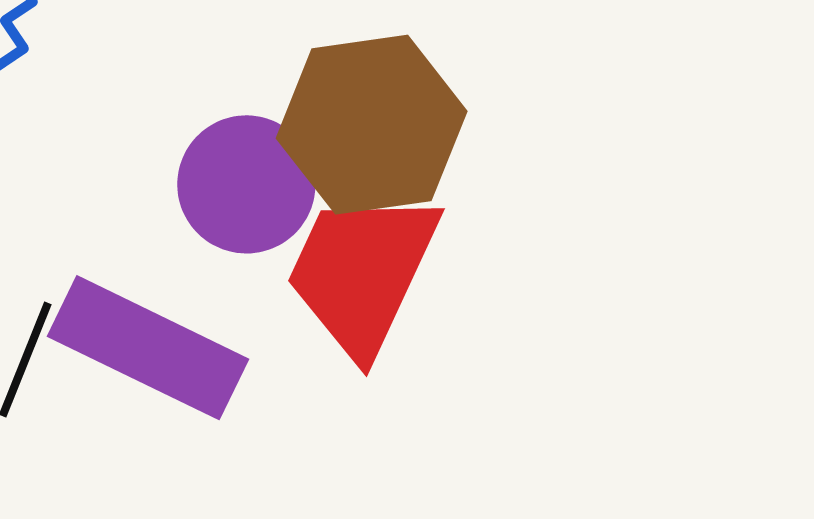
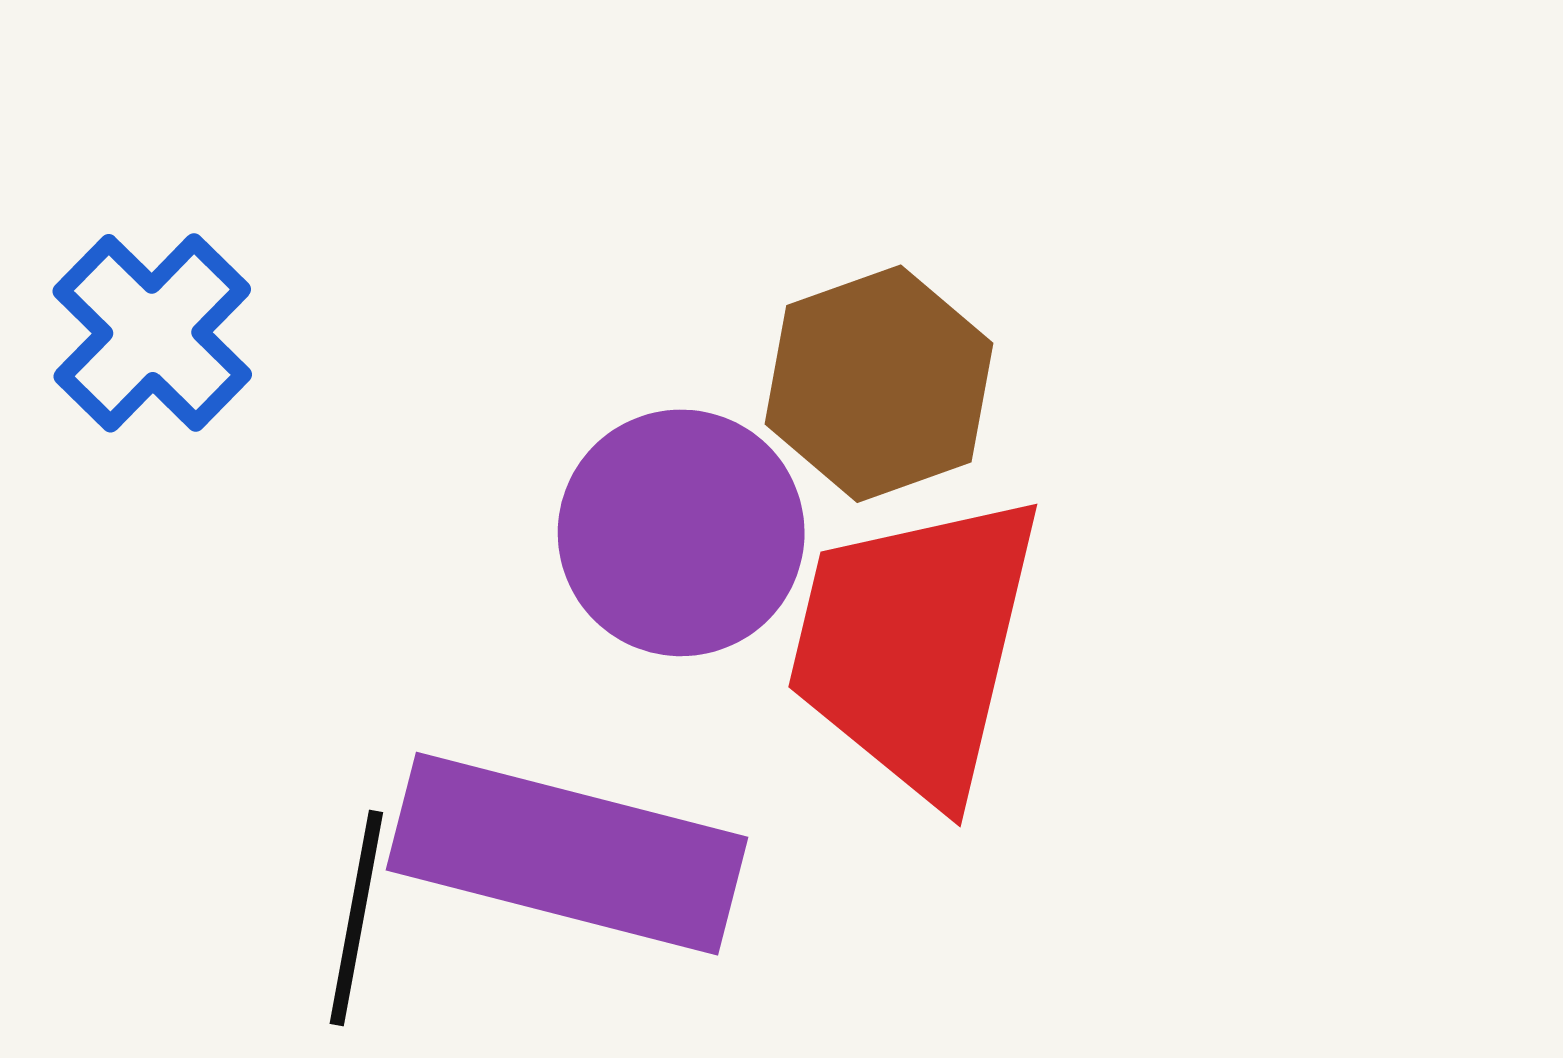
brown hexagon: (372, 125) -> (879, 384), size x0.7

